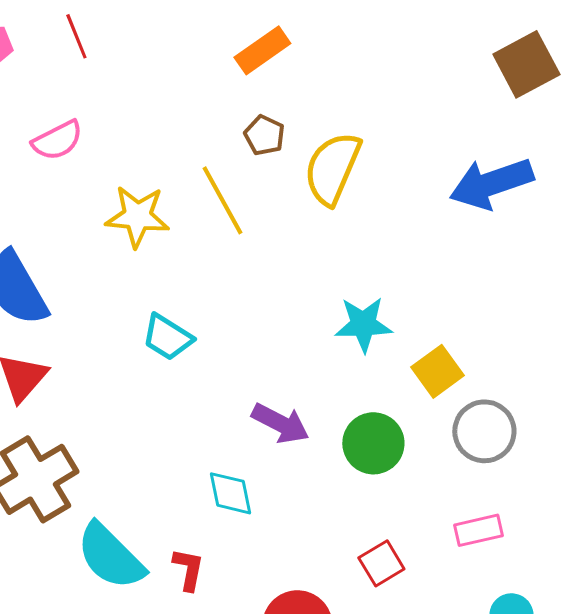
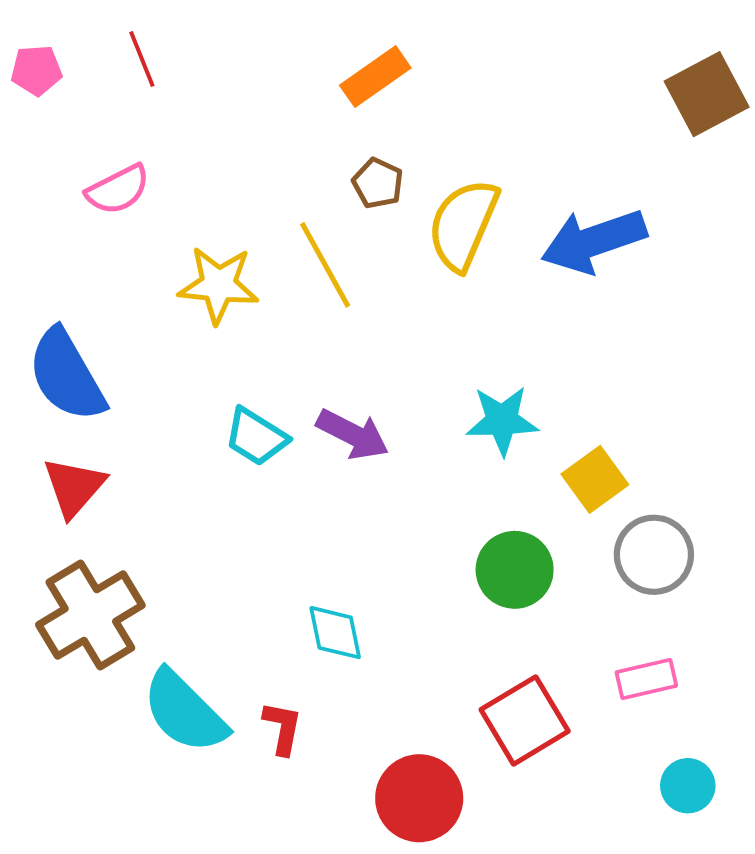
blue arrow: (491, 183) -> (594, 241), moved
purple arrow: (280, 423) -> (353, 434), moved
red square: (381, 563) -> (525, 720), size x1.5

